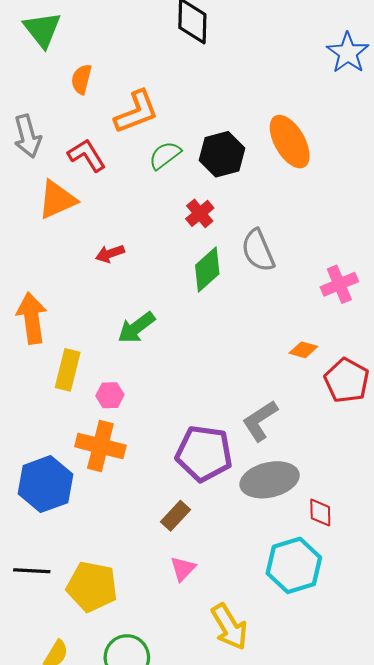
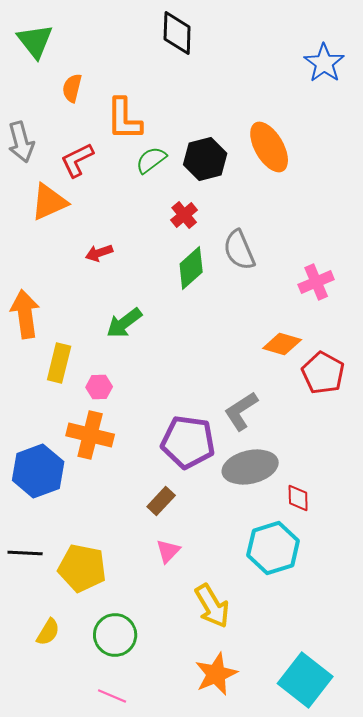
orange L-shape: (136, 112) -> (124, 119), turned 111
red L-shape: (87, 155) -> (77, 160), turned -84
orange diamond: (303, 350) -> (282, 344), size x1.4

